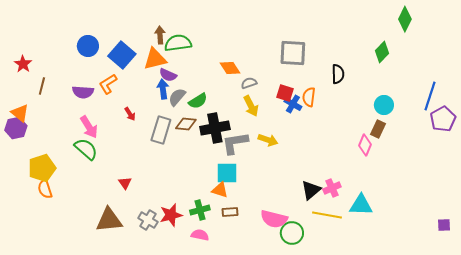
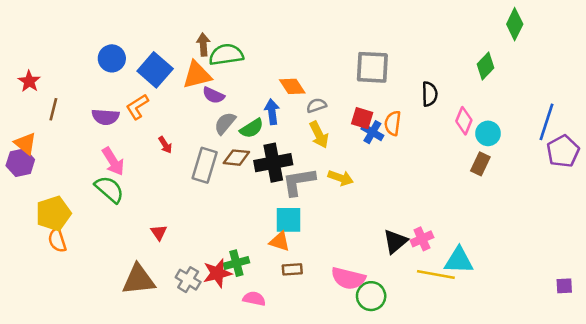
blue arrow: (163, 89) -> (272, 112), moved
pink diamond: (365, 145) -> (464, 121), moved
green cross: (200, 210) -> (236, 263), moved
yellow line: (327, 215) -> (436, 274), moved

